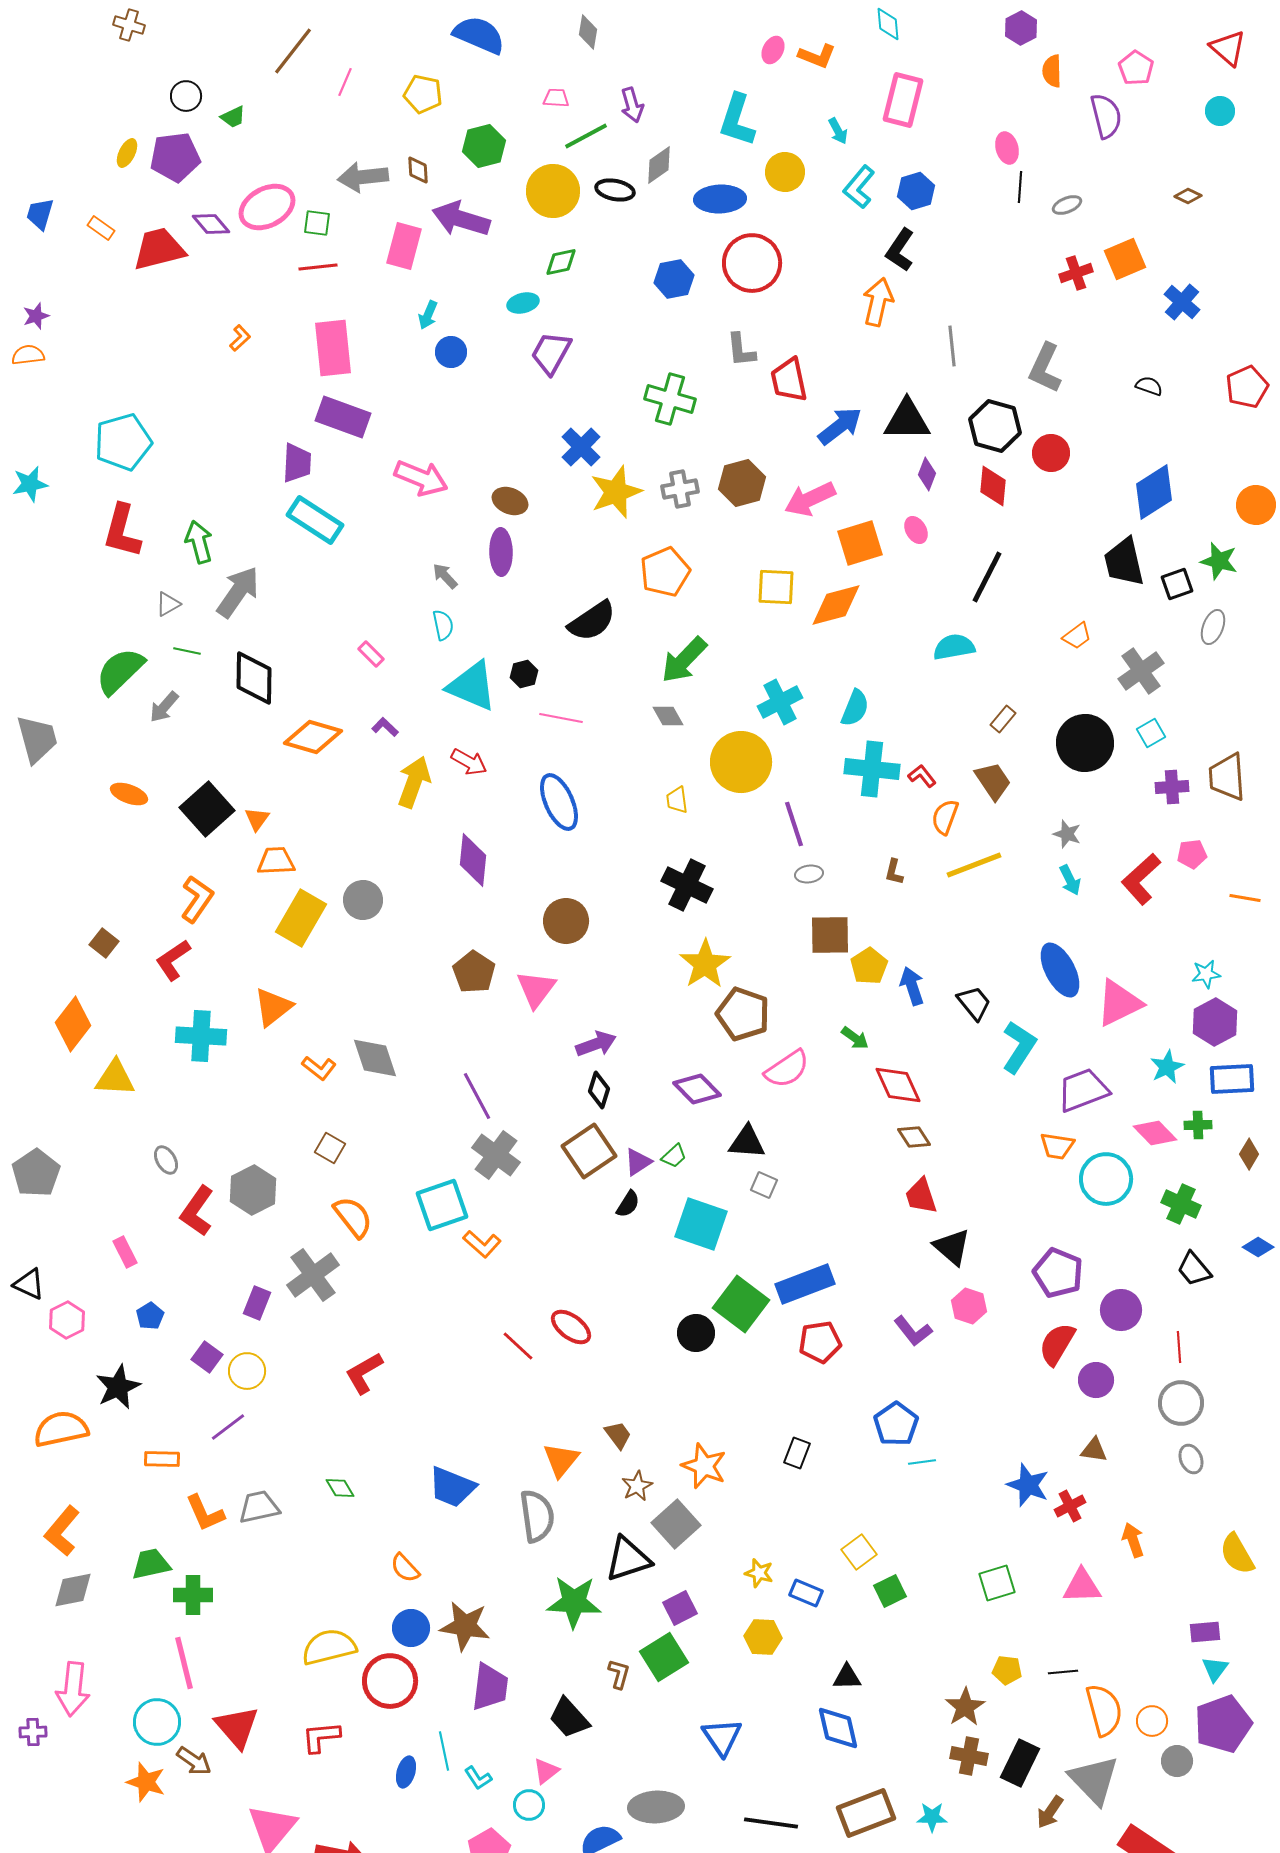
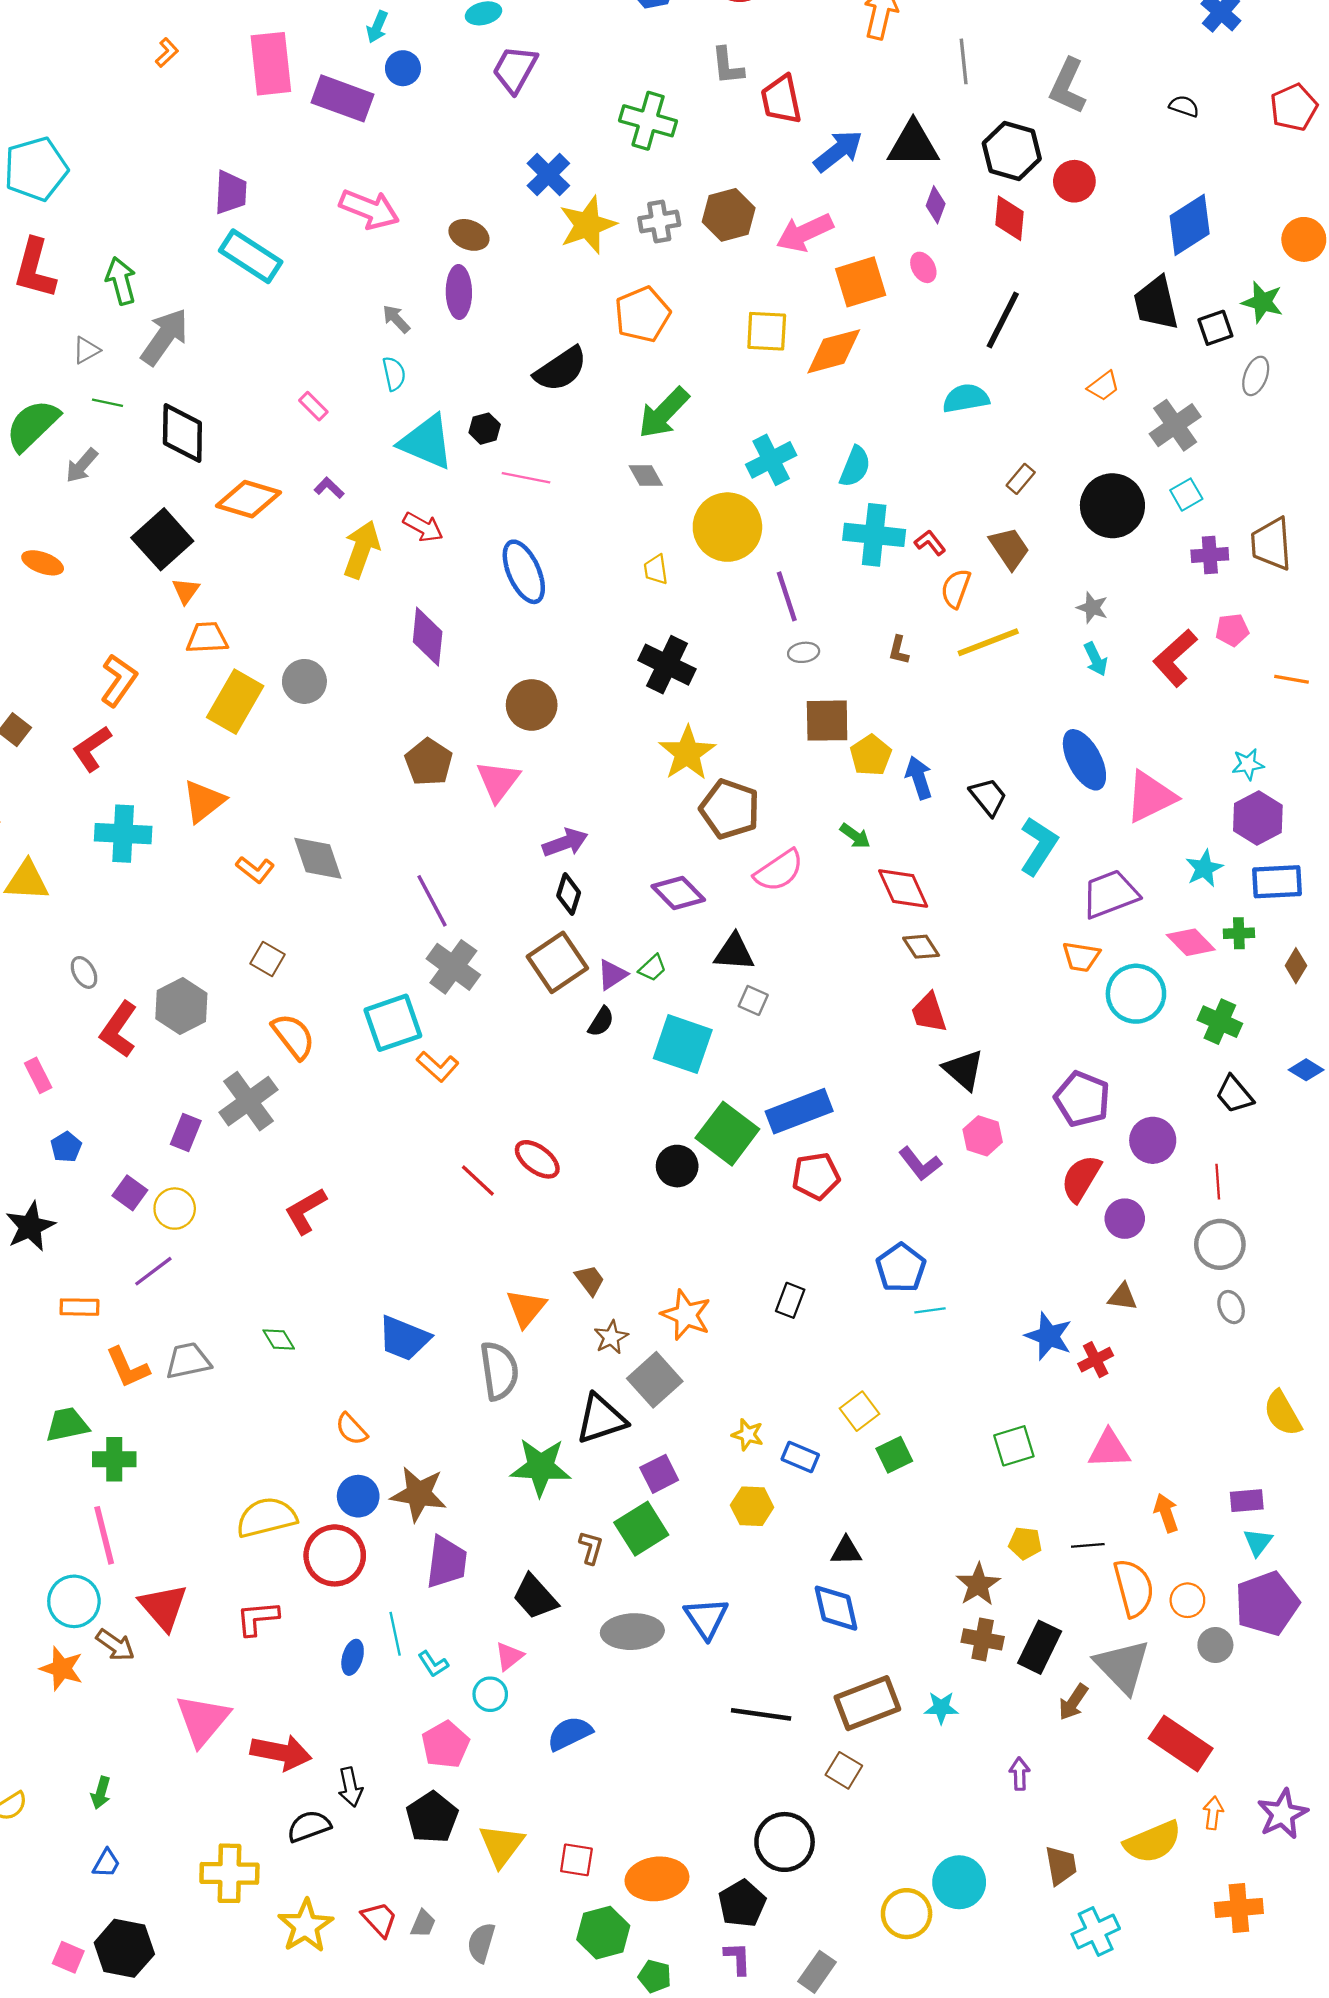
purple rectangle: (343, 417) -> (343, 98), moved
black square: (207, 809) -> (162, 539), moved
orange arrow: (1133, 1540) -> (1166, 1513), moved
gray ellipse: (656, 1807) -> (632, 1632), moved

